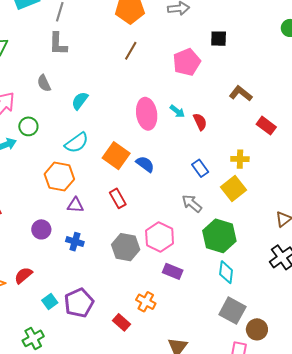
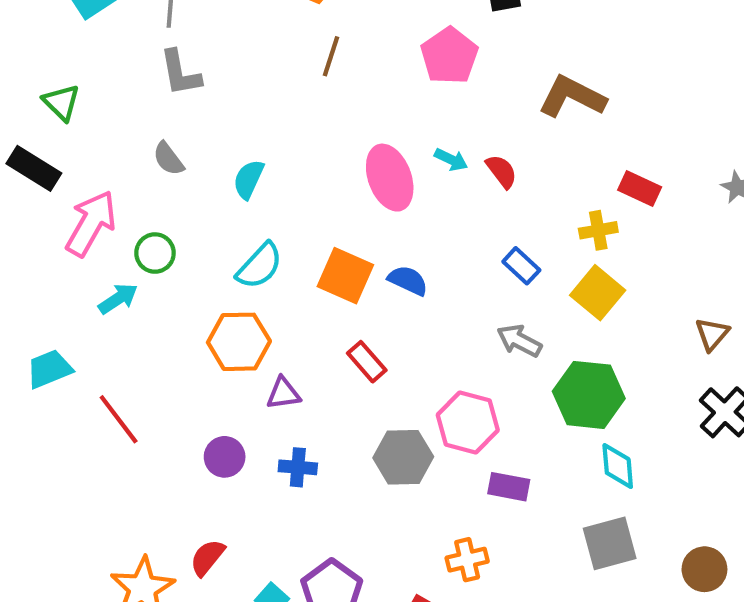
brown L-shape: (241, 93) -> (572, 97), size x1.4
red rectangle: (266, 126) -> (640, 189), moved
orange cross: (146, 302) -> (467, 560), turned -30
gray square: (232, 311) -> (610, 543), moved, turned -32

